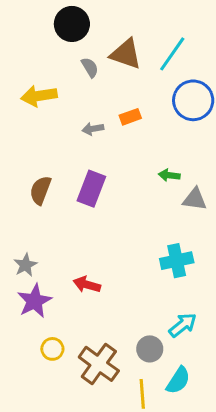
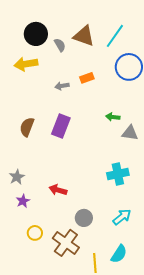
black circle: (72, 24) -> (36, 34), moved
purple star: (34, 301) -> (23, 201), size x0.6
gray circle: (150, 349) -> (84, 218), moved

